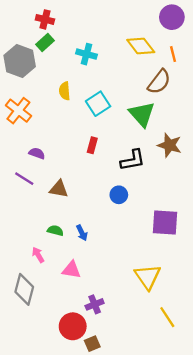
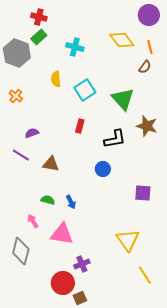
brown semicircle: (159, 82) -> (145, 67), moved, size x0.6
orange cross: (18, 111) -> (16, 96), size x0.6
purple semicircle: (37, 153) -> (32, 133), turned -40
purple square: (165, 222) -> (143, 193), size x0.7
pink triangle: (72, 270) -> (62, 234), size x1.4

